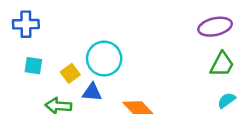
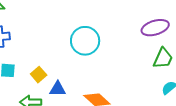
cyan circle: (104, 59) -> (85, 41), moved

